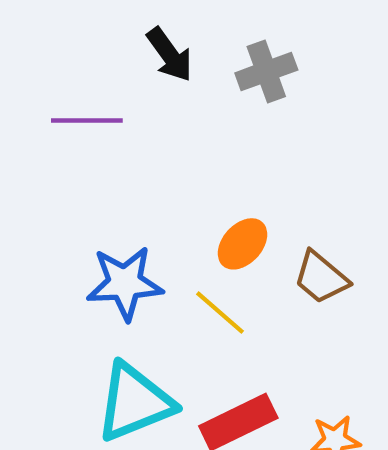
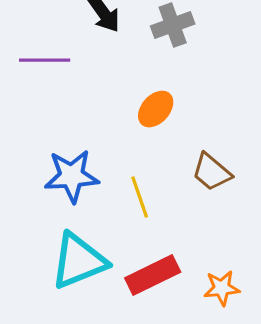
orange ellipse: (242, 244) -> (156, 109), moved
yellow line: (220, 313) -> (140, 197), turned 30

